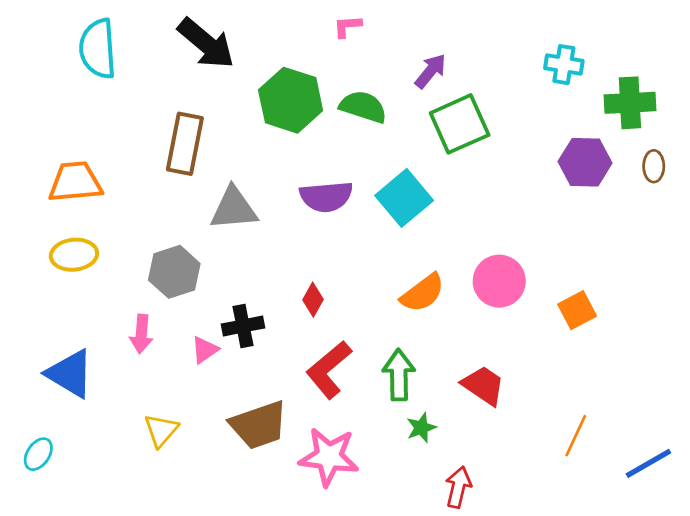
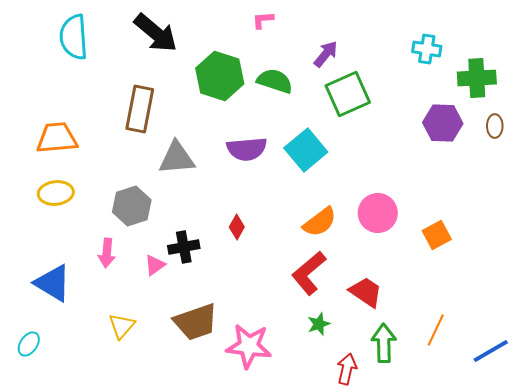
red L-shape: (329, 370) -> (309, 273), moved
green arrow: (399, 375) -> (384, 343), moved

